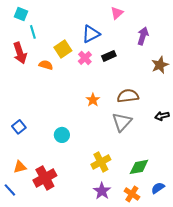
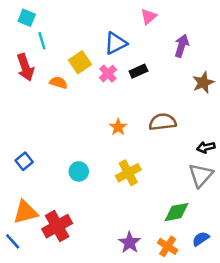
gray triangle: (122, 122) -> (201, 175), moved
yellow cross: (101, 162) -> (128, 173), moved
orange triangle: (20, 167) -> (25, 212), size x1.5

